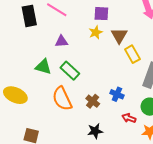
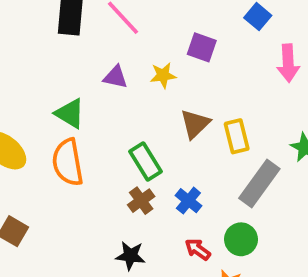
yellow star: (96, 32) -> (163, 75), moved
brown triangle: (119, 36) -> (195, 124), moved
green rectangle: (70, 71) -> (145, 161), moved
orange semicircle: (62, 99) -> (68, 162), moved

